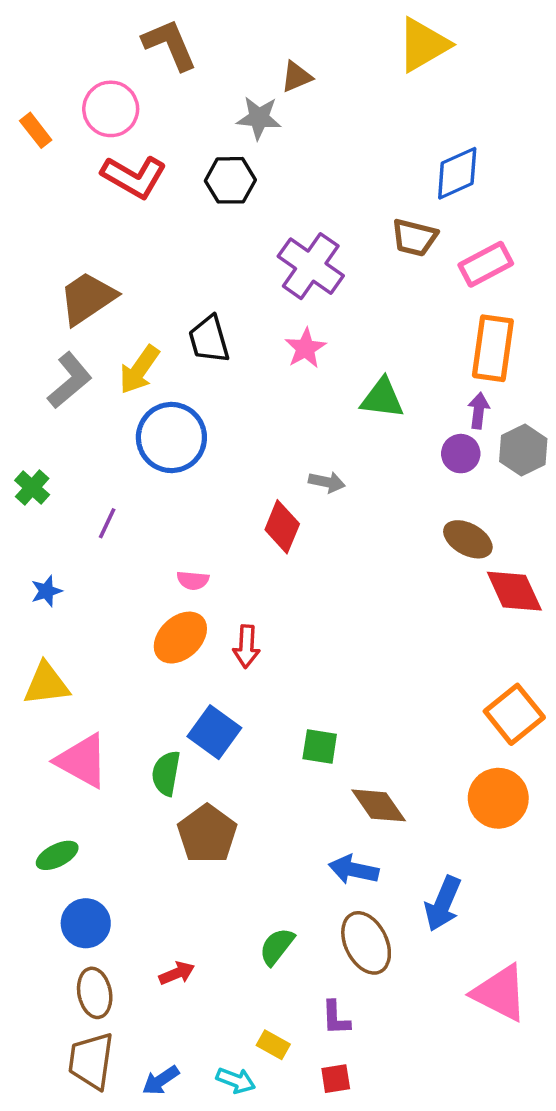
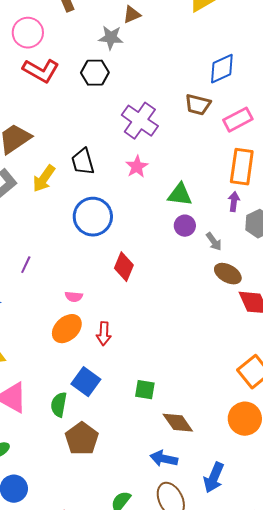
blue circle: (171, 438) -> (93, 217), moved
purple circle: (461, 454) -> (185, 226), moved
gray arrow: (327, 482) -> (214, 242), moved, turned 42

